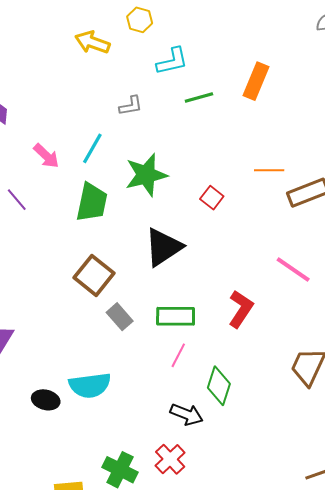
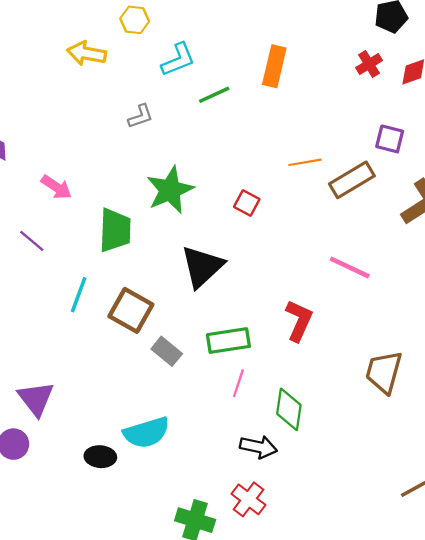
cyan line: (92, 148) -> (79, 295), moved

